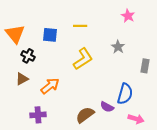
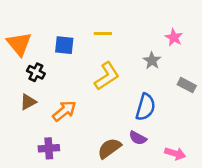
pink star: (128, 16) -> (174, 37), moved
gray rectangle: (145, 66) -> (187, 85), turned -72
blue semicircle: (125, 94) -> (145, 107), moved

